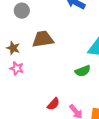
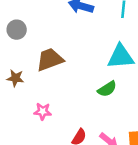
pink star: (17, 68) -> (43, 111), moved

